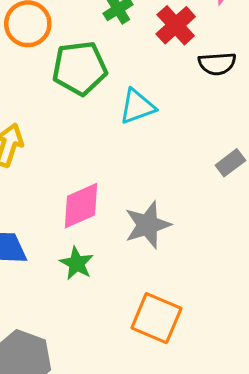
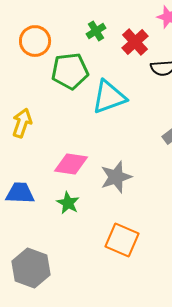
cyan triangle: (137, 107) -> (109, 97), size x1.4
pink diamond: (81, 206) -> (71, 164), turned 32

